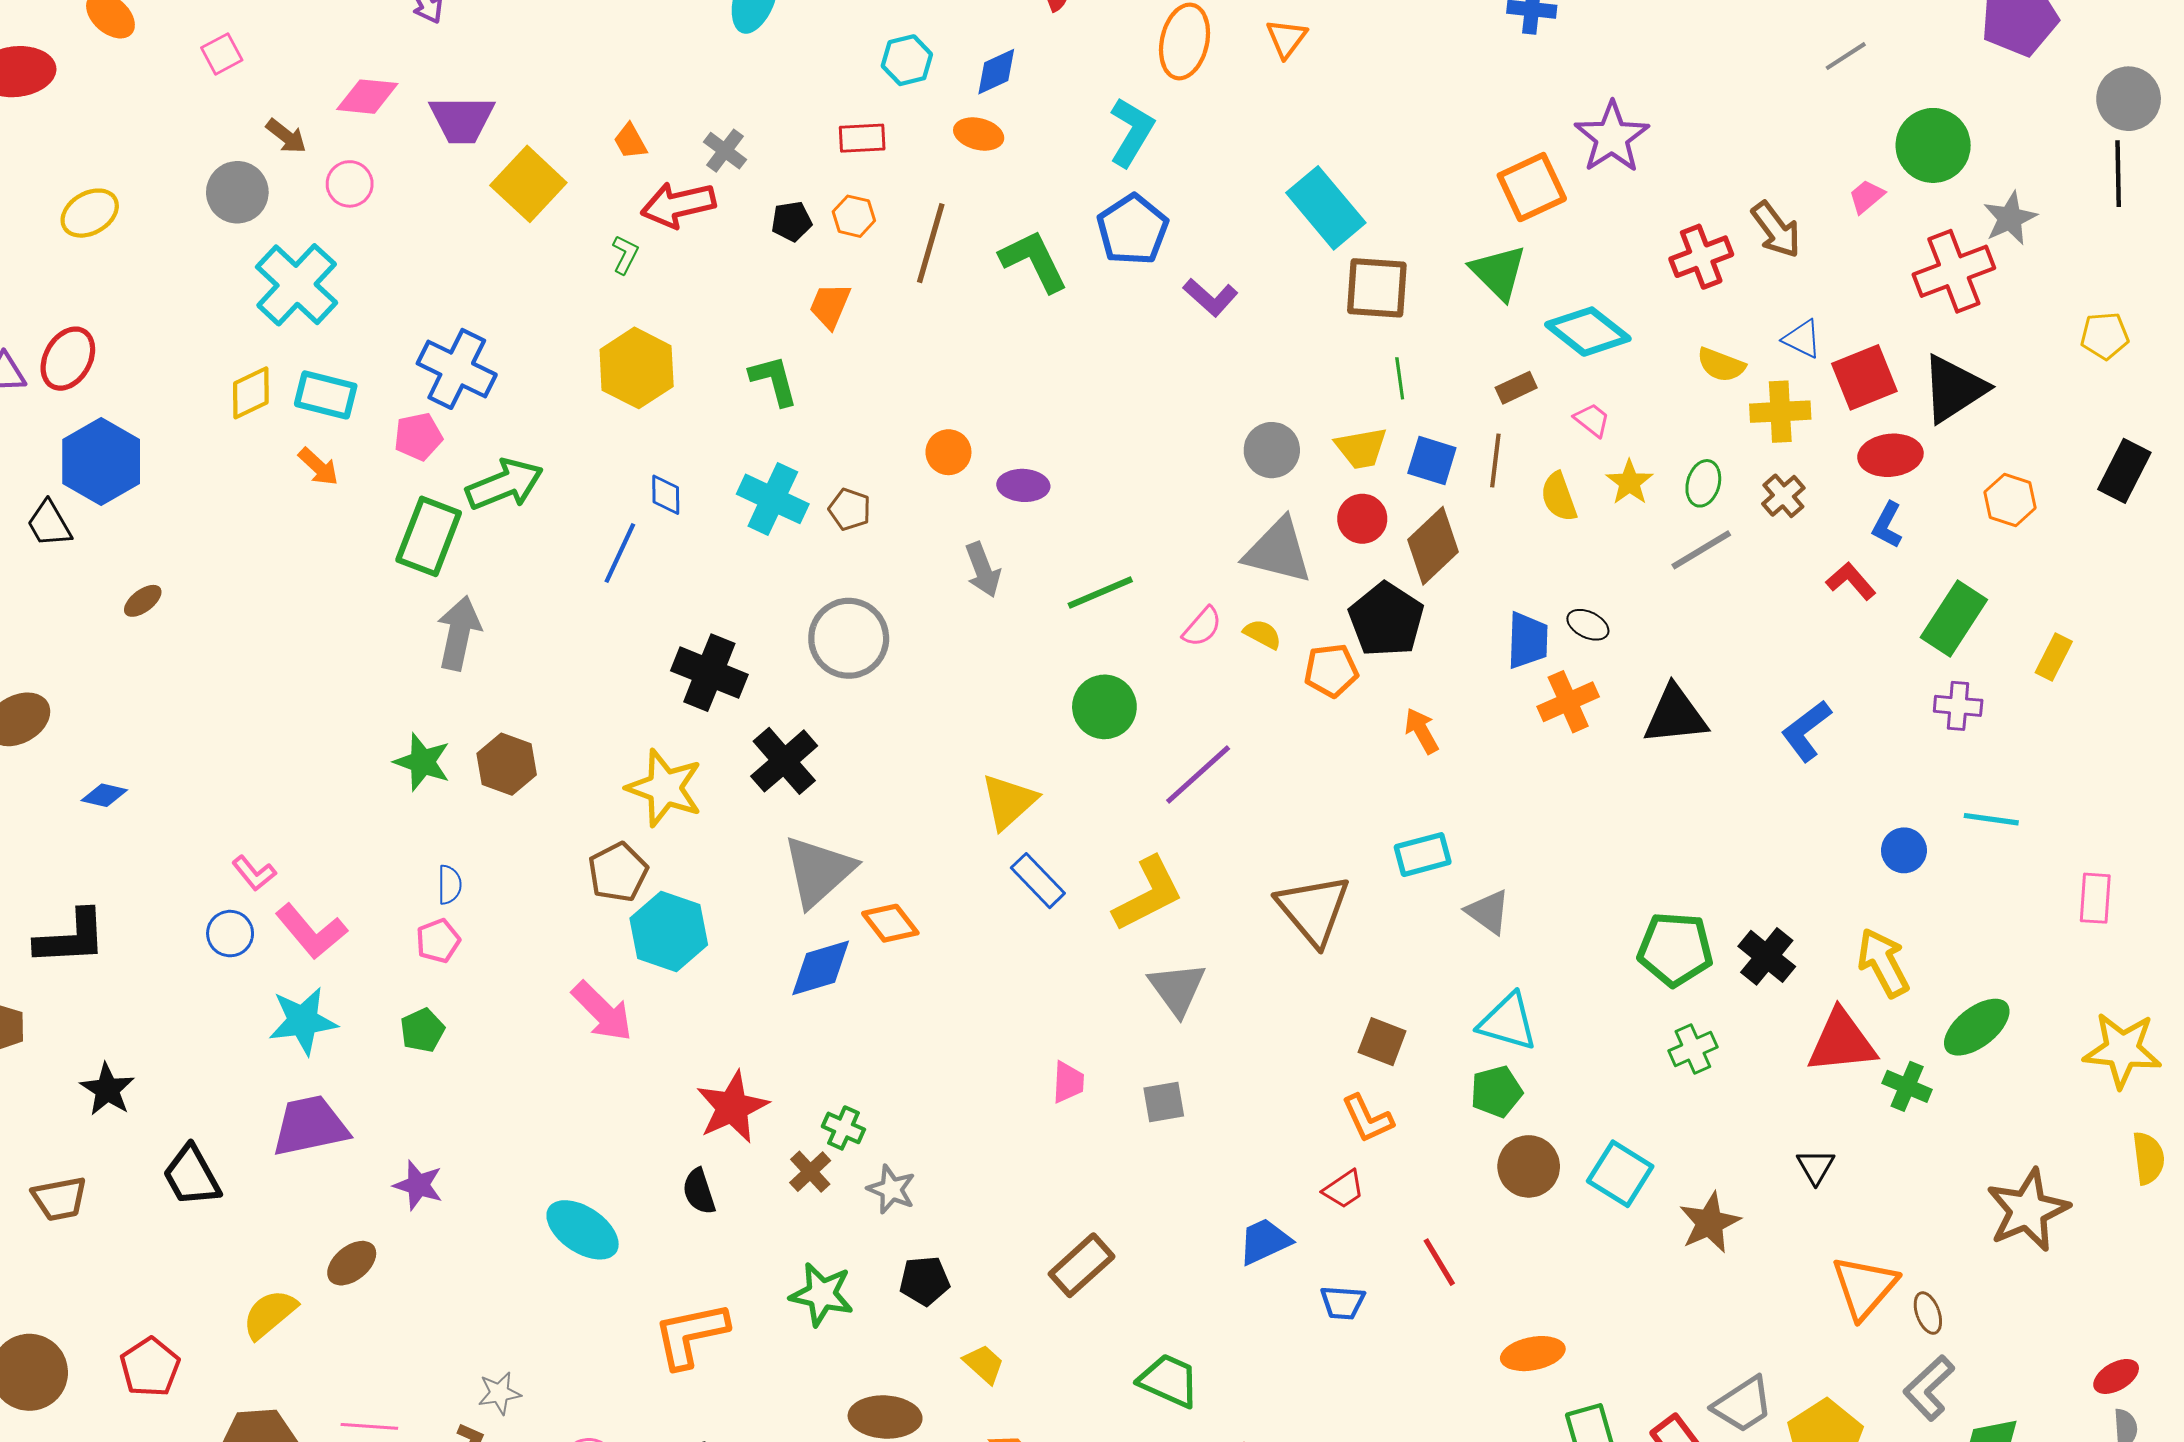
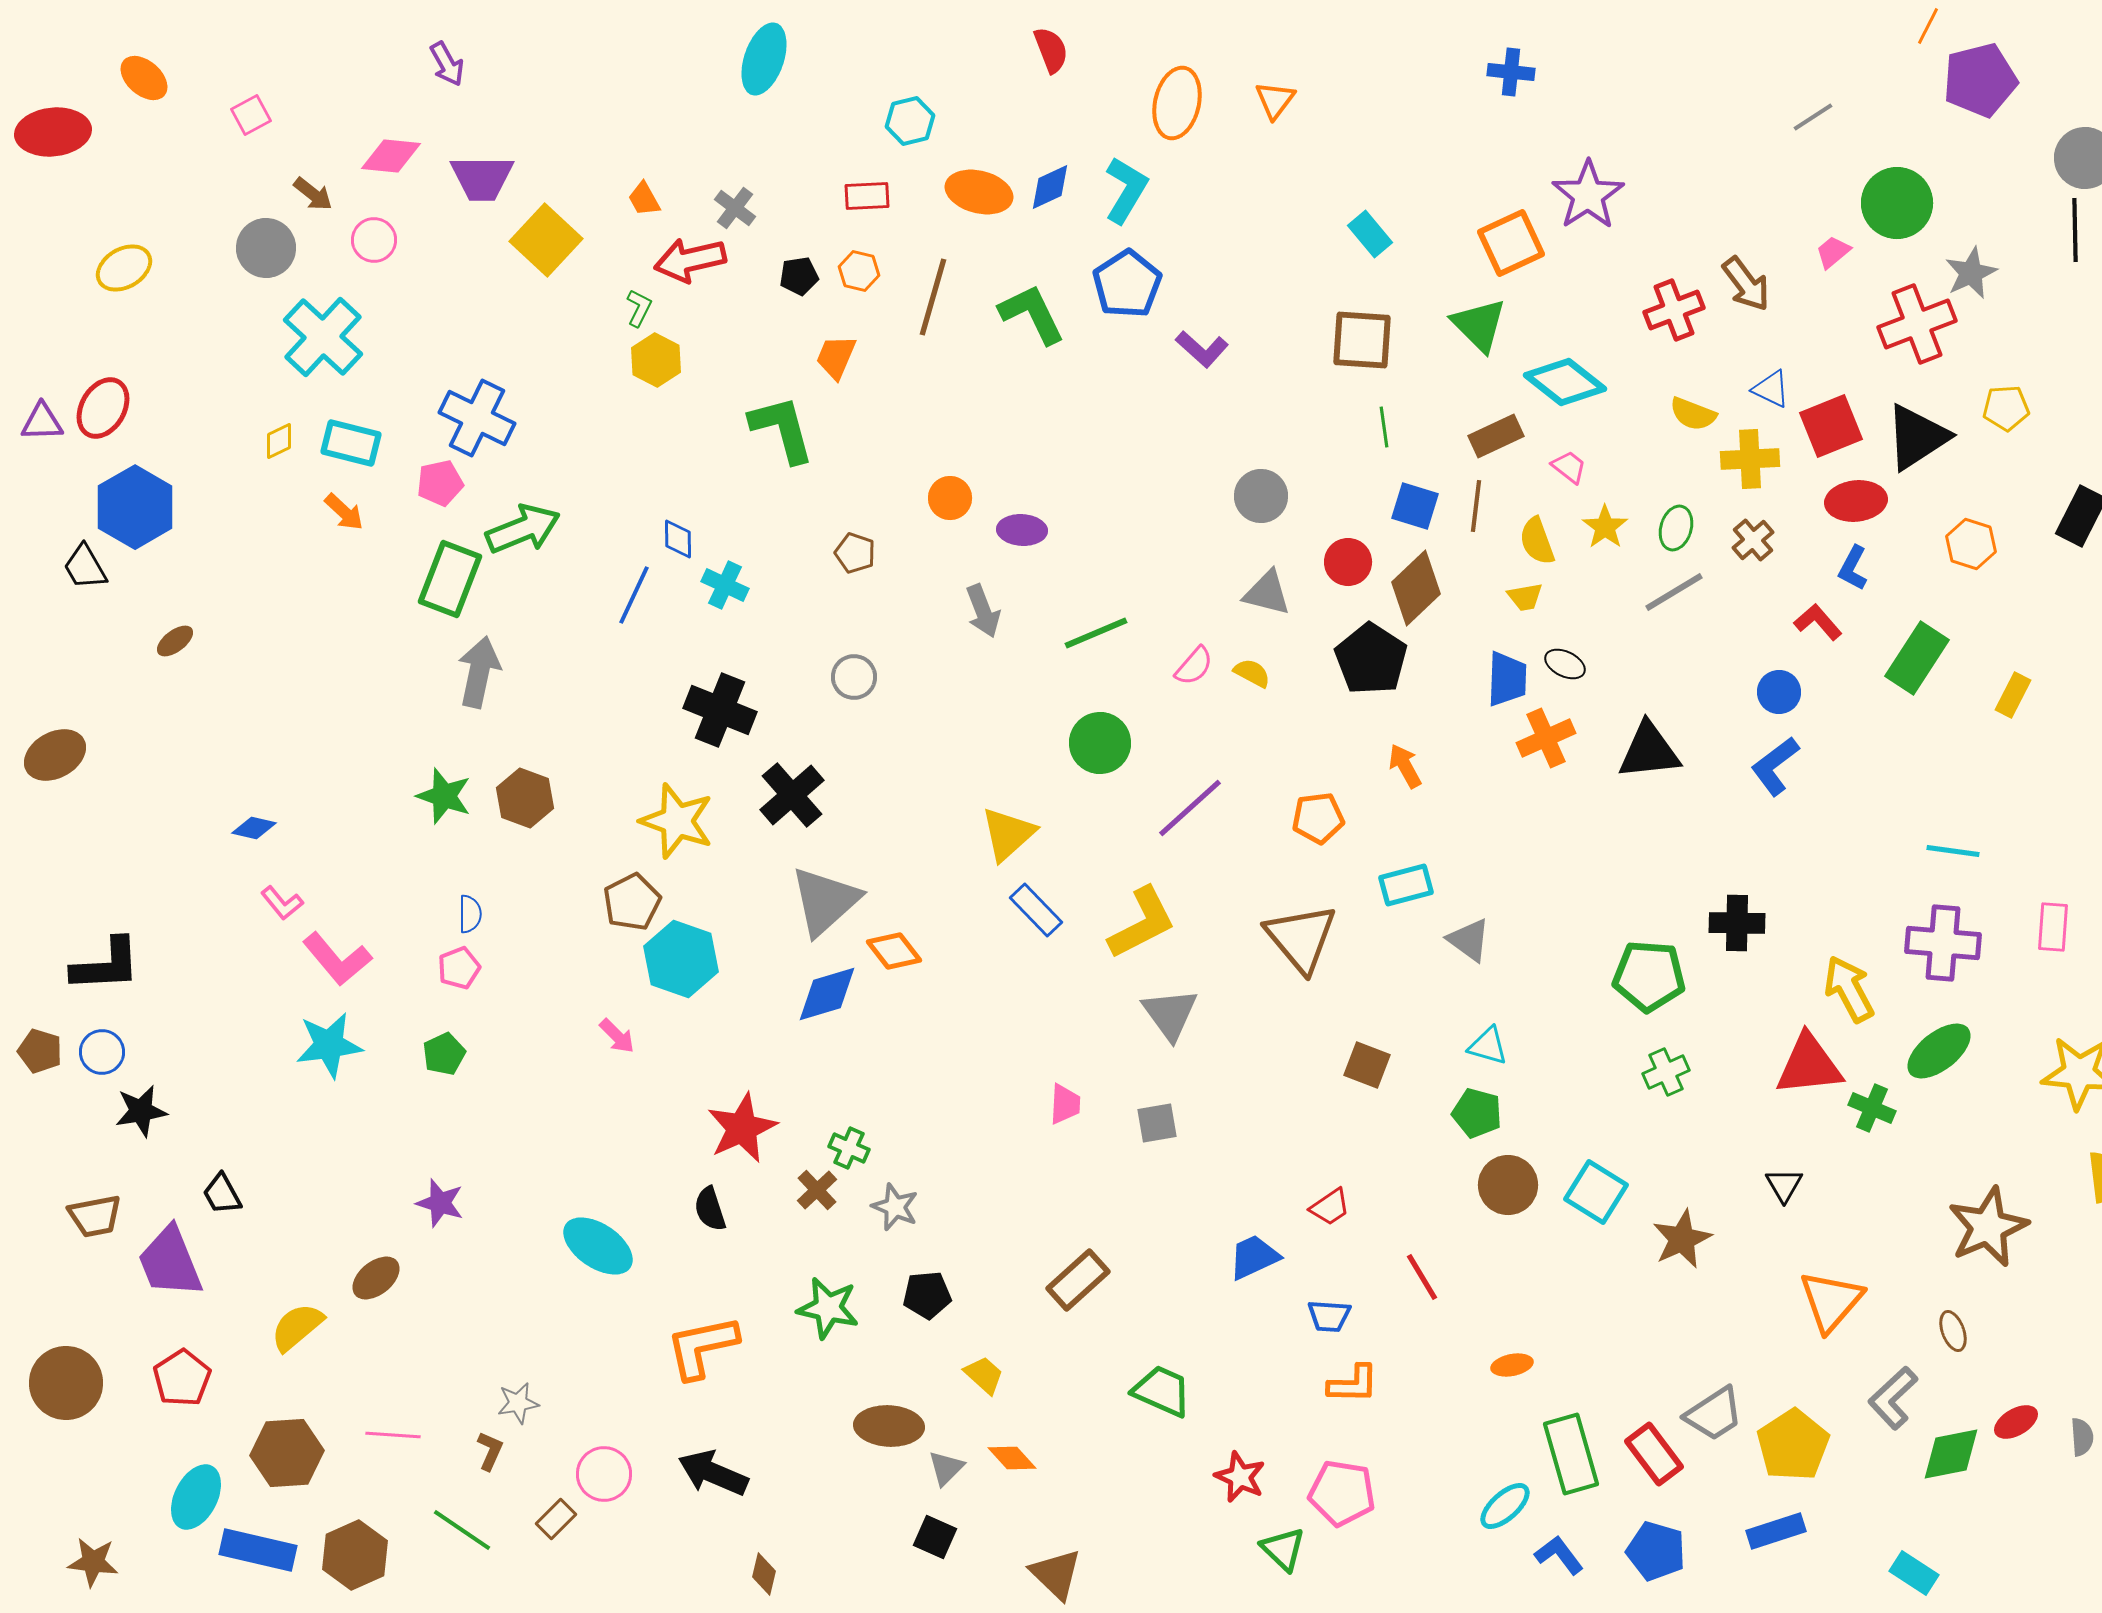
blue diamond: (996, 72) -> (1050, 187), moved
orange ellipse: (979, 134) -> (979, 192), size x1.4
cyan rectangle: (1326, 208) -> (1370, 234), moved, size x0.6
yellow pentagon: (2105, 336) -> (2006, 408), moved
yellow hexagon: (637, 368) -> (656, 360), moved, size x0.7
green L-shape: (774, 380) -> (782, 429), size x1.4
brown rectangle: (1516, 388) -> (1496, 436), size x1.4
yellow diamond: (251, 393) -> (279, 441), size x0.7
yellow trapezoid: (1361, 448) -> (1525, 597), moved, size x0.7
cyan cross: (773, 499) -> (725, 585), moved, size x0.7
gray triangle: (1278, 551) -> (1267, 593), size x0.7
gray circle: (849, 638) -> (854, 677), size x0.6
orange pentagon: (1331, 671) -> (1318, 818), moved
purple cross: (1958, 706) -> (1943, 943), moved, size x1.6
blue diamond: (104, 795) -> (254, 828), moved
blue circle: (1904, 850) -> (1779, 692), moved
blue circle: (230, 934) -> (102, 1052), moved
black cross: (1767, 956) -> (1737, 923), moved, turned -38
pink arrow: (602, 1012) -> (617, 1036), size x0.6
cyan triangle: (1508, 1022) -> (1488, 1046), size x0.7
black star: (107, 1090) -> (141, 1111), turned 30
green pentagon: (1496, 1092) -> (1477, 1113), turned 30
orange L-shape: (1367, 1119) -> (1353, 1384), moved, turned -64
purple trapezoid: (310, 1126) -> (170, 1262), moved, turned -100
black trapezoid: (192, 1176) -> (222, 1194), size x0.7
brown ellipse: (1928, 1313) -> (1953, 1331), moved
orange ellipse: (1533, 1354) -> (1512, 1365), size x0.7
red ellipse: (2116, 1376) -> (2016, 1422), moved

